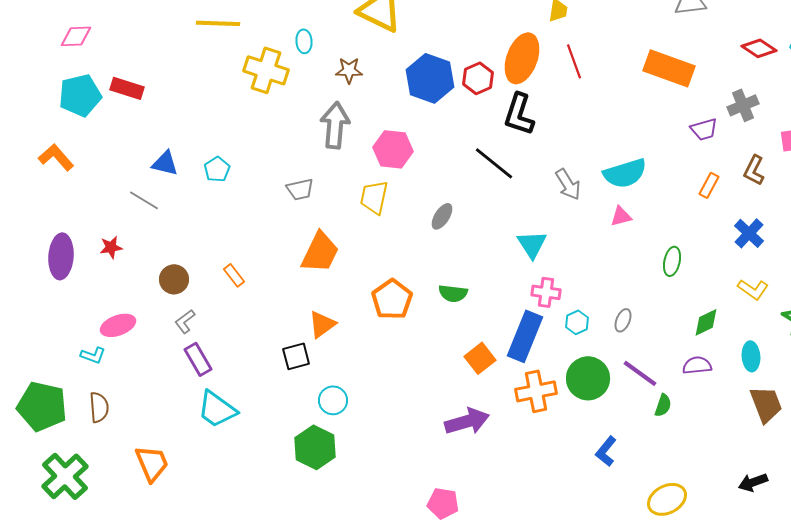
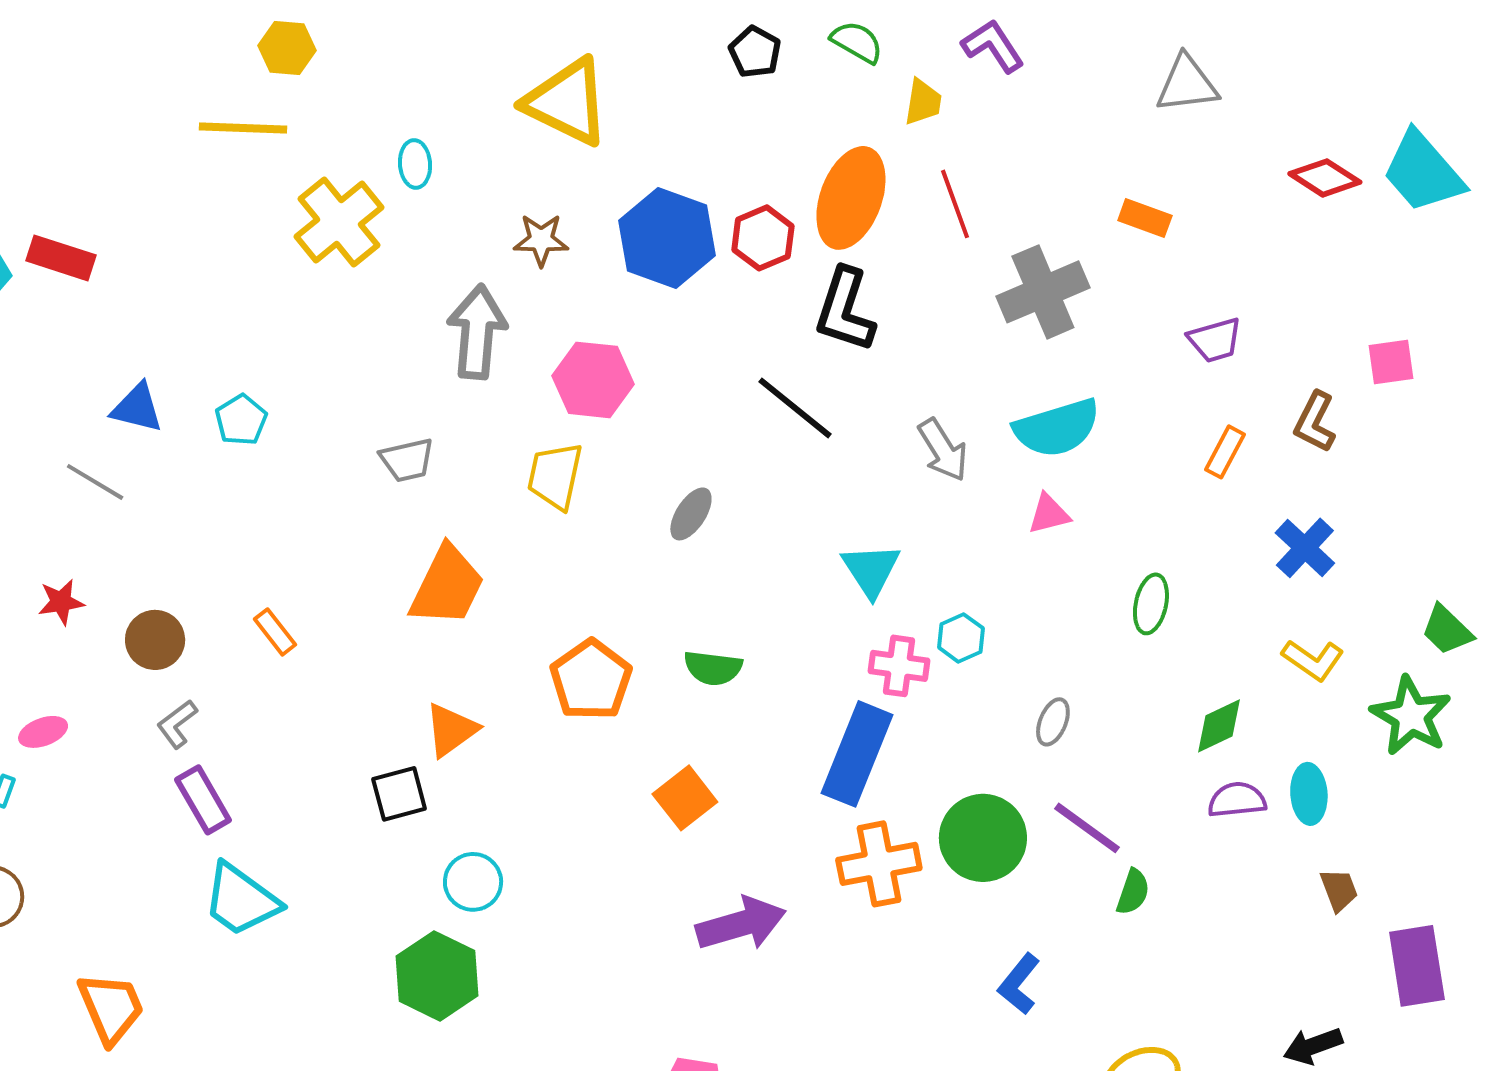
orange rectangle: (669, 68) -> (1145, 218), size x0.5
yellow cross: (266, 70) -> (339, 222), turned 33
brown star: (349, 70) -> (541, 240), moved
gray cross: (743, 105) -> (1043, 292), moved, size x1.4
red star: (111, 247) -> (61, 602), moved
cyan hexagon: (577, 322) -> (961, 638), moved
pink ellipse: (118, 325) -> (43, 732), size x0.7
orange square: (480, 358) -> (685, 798), moved
purple semicircle: (697, 365) -> (1237, 800), moved
brown trapezoid: (766, 404) -> (1339, 890), size x0.6

